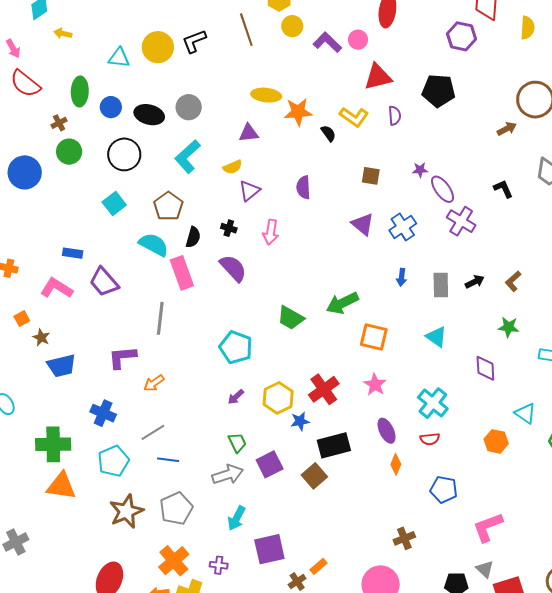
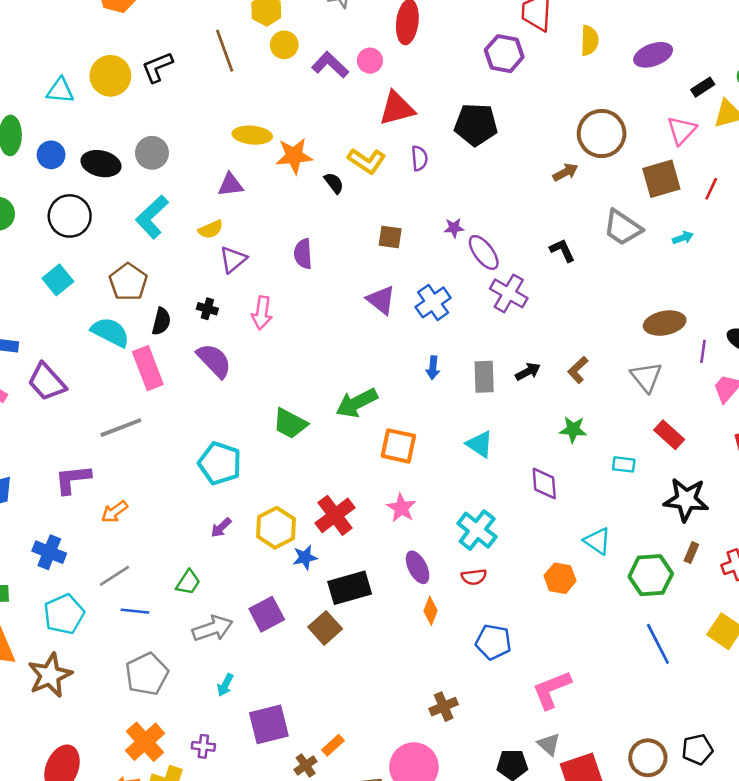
gray line: (160, 318) -> (121, 428), turned 64
green trapezoid: (237, 443) -> (188, 582), moved, turned 60
brown star: (126, 511) -> (50, 675), moved
cyan arrow: (237, 518) -> (225, 685), size x0.7

